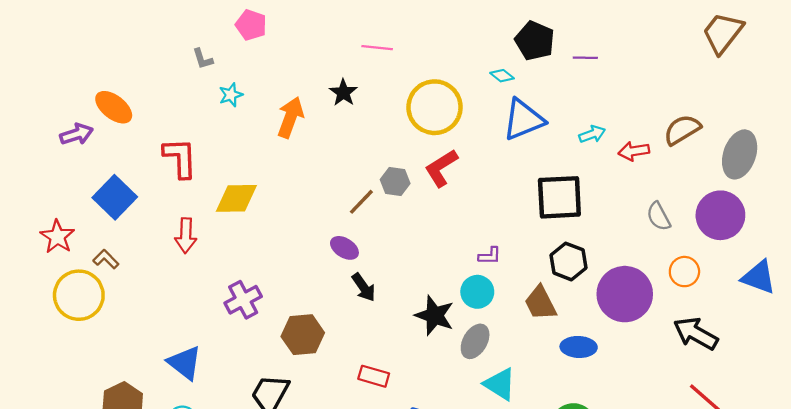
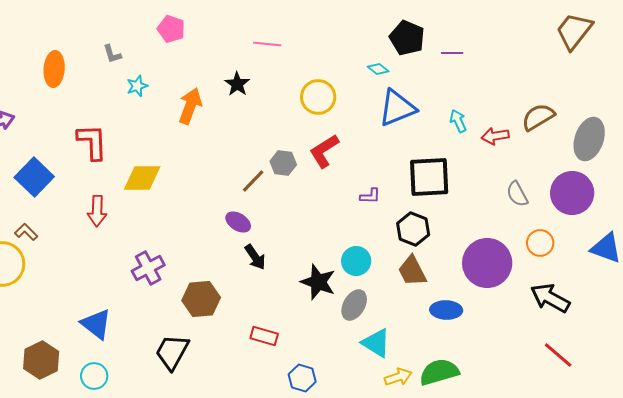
pink pentagon: (251, 25) -> (171, 29), moved
orange ellipse: (114, 107) -> (54, 69), moved, turned 56
yellow circle: (435, 107) -> (318, 97), size x0.7
cyan arrow: (592, 134) -> (458, 121), turned -95
purple L-shape: (490, 256) -> (370, 196), moved
black hexagon: (568, 261) -> (413, 229), moved

